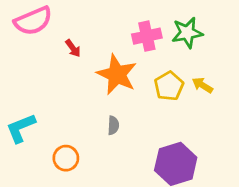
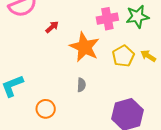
red arrow: (73, 48) -> (52, 27), turned -96

